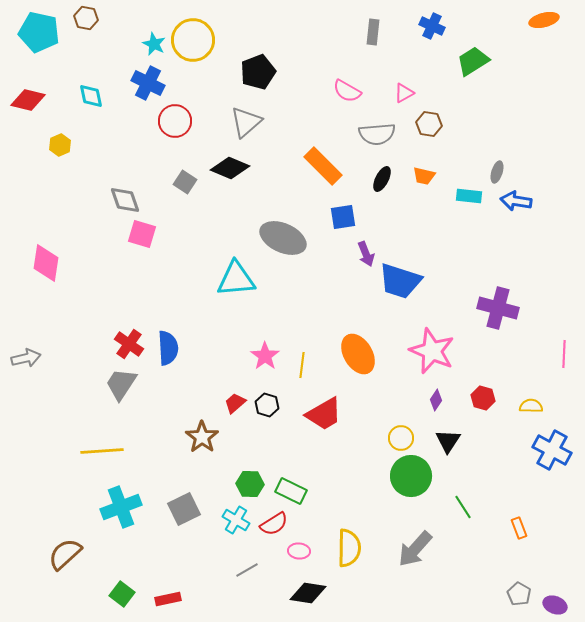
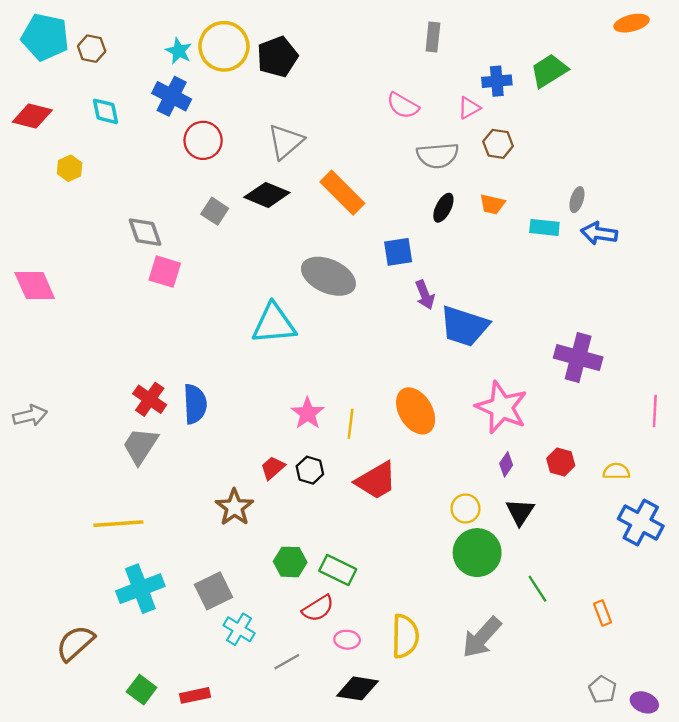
brown hexagon: (86, 18) -> (92, 49), moved
blue cross: (432, 26) -> (497, 81), moved, turned -30
black pentagon: (258, 72) -> (277, 57), moved
orange rectangle: (323, 166) -> (342, 193), moved
pink diamond: (46, 263) -> (35, 286), moved, turned -33
cyan cross: (236, 520) -> (239, 629), moved

